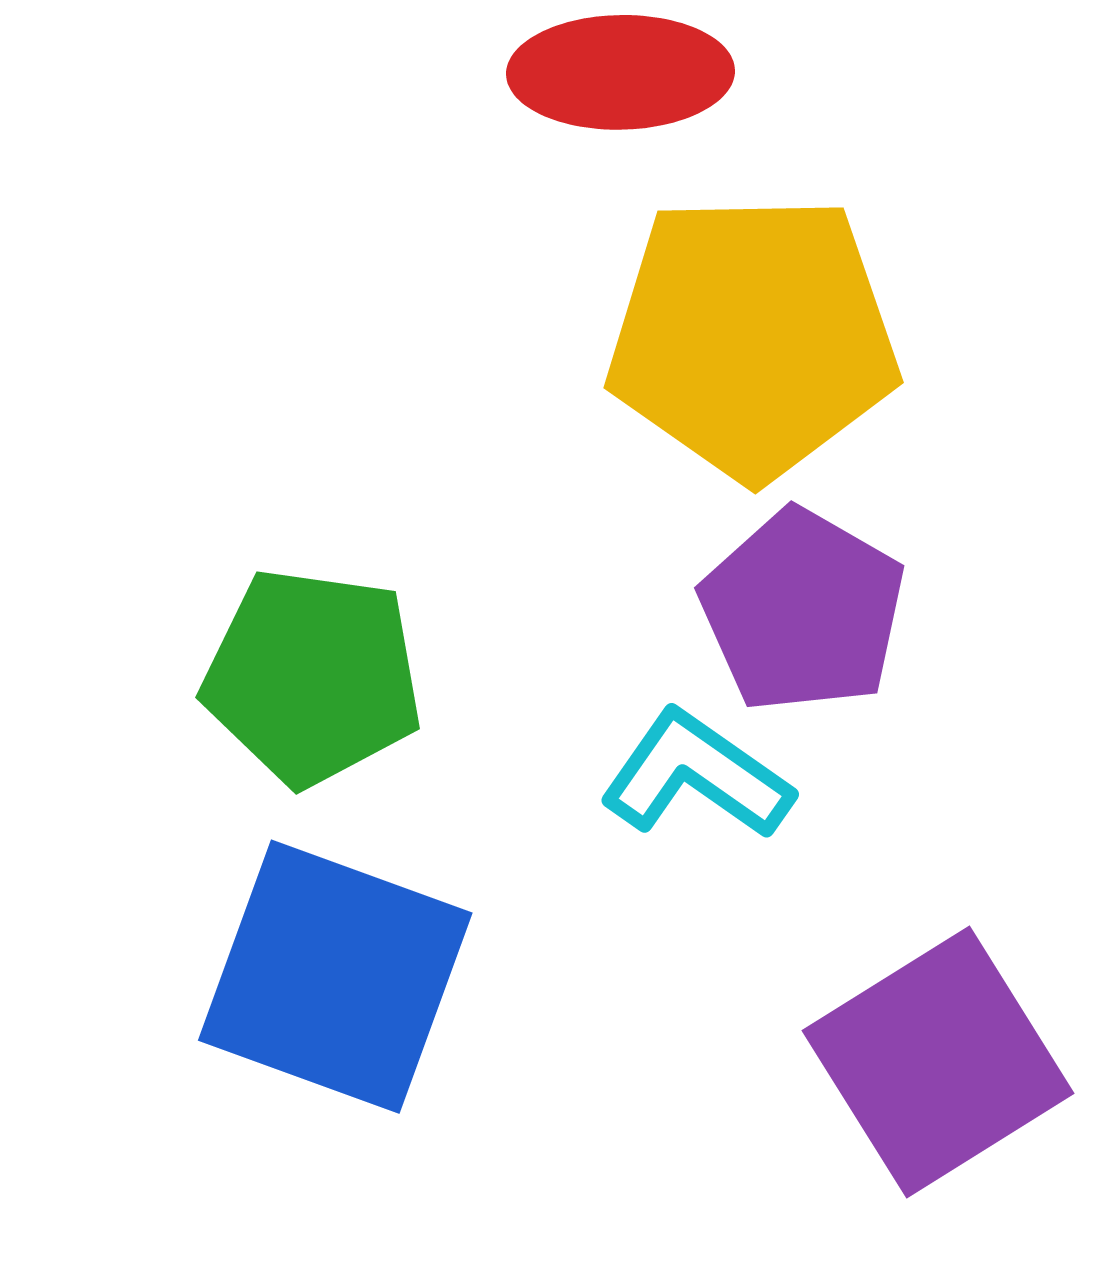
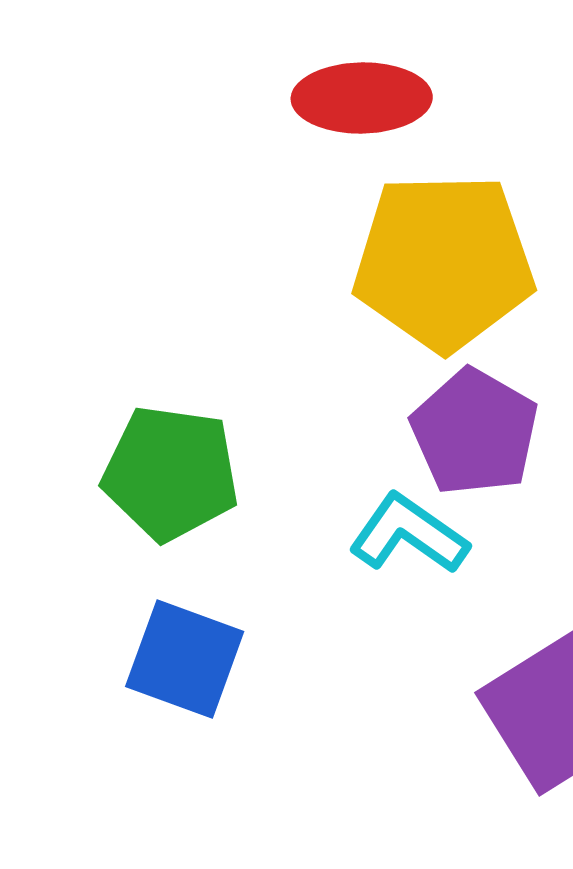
blue square: (335, 977) -> (185, 659), size x0.7

